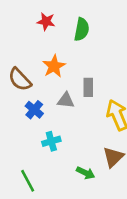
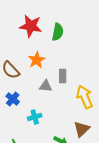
red star: (46, 21) -> (31, 26), size x1.6
blue cross: (34, 110) -> (13, 99), moved

